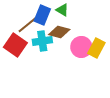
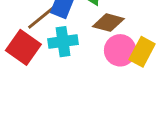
brown diamond: (59, 32) -> (108, 23), moved

